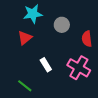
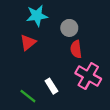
red semicircle: (87, 39) -> (76, 49), moved
white rectangle: (46, 65) -> (51, 86), moved

